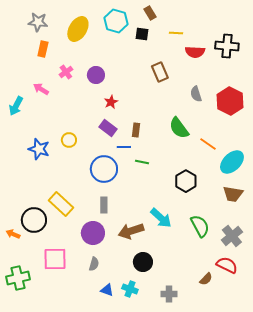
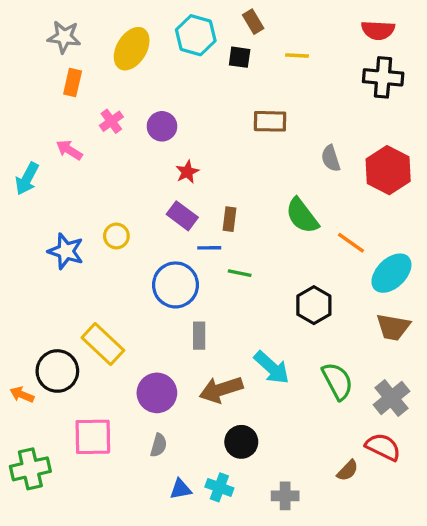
red semicircle: (195, 52) -> (378, 30), moved
brown rectangle: (160, 72) -> (270, 121), turned -66
gray rectangle: (104, 205) -> (199, 336), moved
blue triangle: (107, 290) -> (181, 489), turned -32

